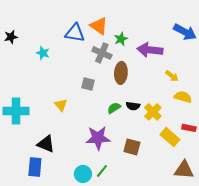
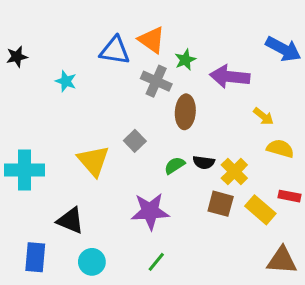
gray square: (88, 84) -> (135, 141), moved, turned 32
yellow triangle: (61, 105) -> (93, 161), size x1.6
brown square: (132, 147) -> (221, 204), moved
blue rectangle: (35, 167) -> (35, 257), moved
cyan circle: (83, 174) -> (92, 262), moved

